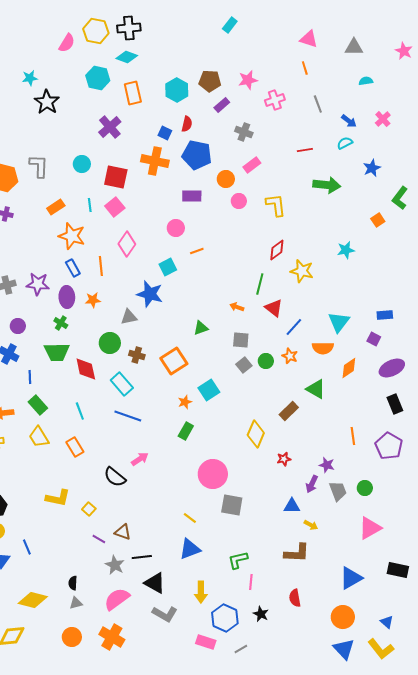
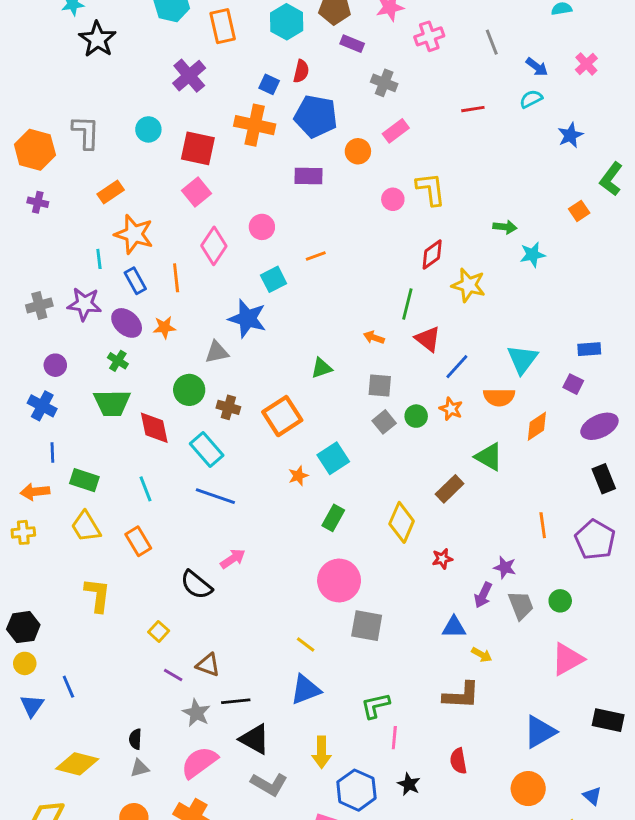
purple rectangle: (222, 105) -> (352, 44), turned 63
green arrow: (327, 185) -> (505, 227), moved, size x0.6
pink circle: (239, 201) -> (393, 199), moved
cyan line: (90, 205) -> (99, 259), moved
pink circle: (176, 228) -> (262, 227), moved
purple ellipse: (67, 297) -> (127, 323), turned -45
blue line: (30, 377) -> (52, 452), moved
green rectangle: (38, 405) -> (84, 480), turned -30
green rectangle: (186, 431) -> (333, 518), moved
yellow L-shape: (58, 498) -> (97, 595), moved, turned -95

